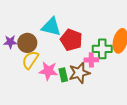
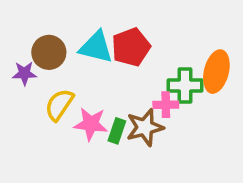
red pentagon: (71, 40) -> (131, 47), moved, turned 30
brown circle: (27, 43) -> (49, 52), moved
green rectangle: (63, 75) -> (117, 131), turned 32

